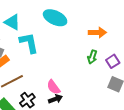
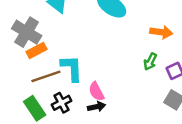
cyan L-shape: (29, 43) -> (72, 68), moved

